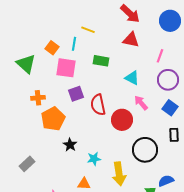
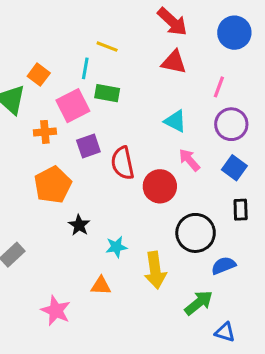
orange square: (52, 48) -> (39, 75), moved
green rectangle: (101, 61) -> (107, 93), moved
pink square: (66, 68) -> (73, 106), turned -35
orange cross: (38, 98) -> (45, 132), moved
blue semicircle: (166, 181) -> (224, 266), moved

